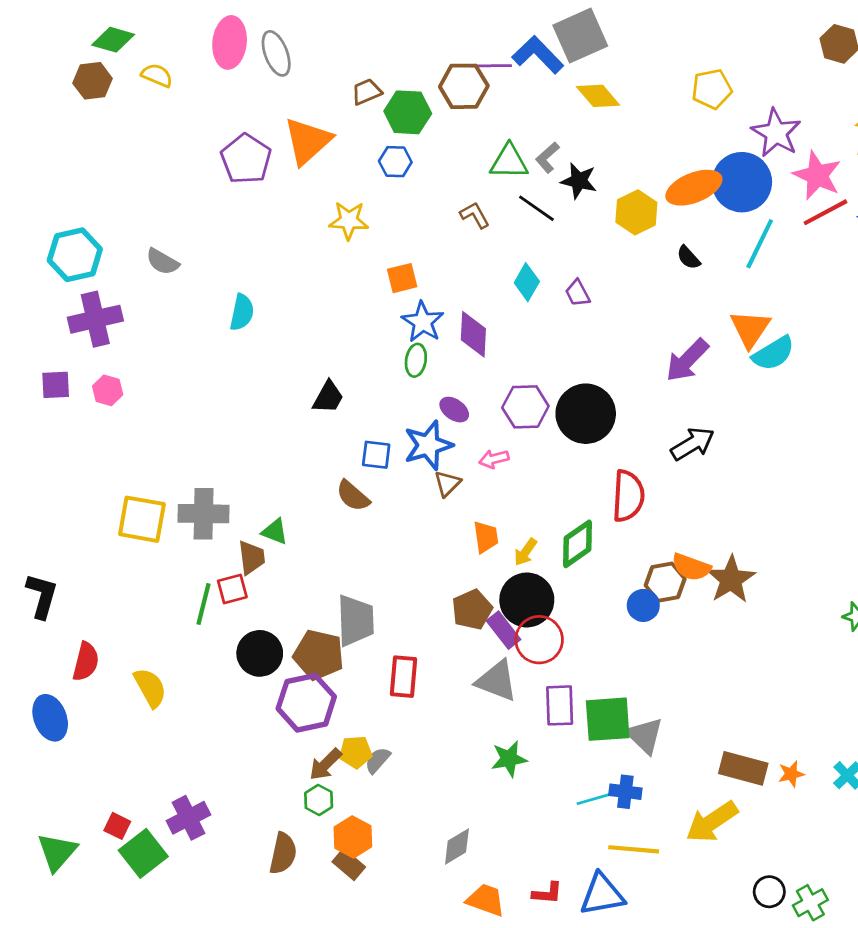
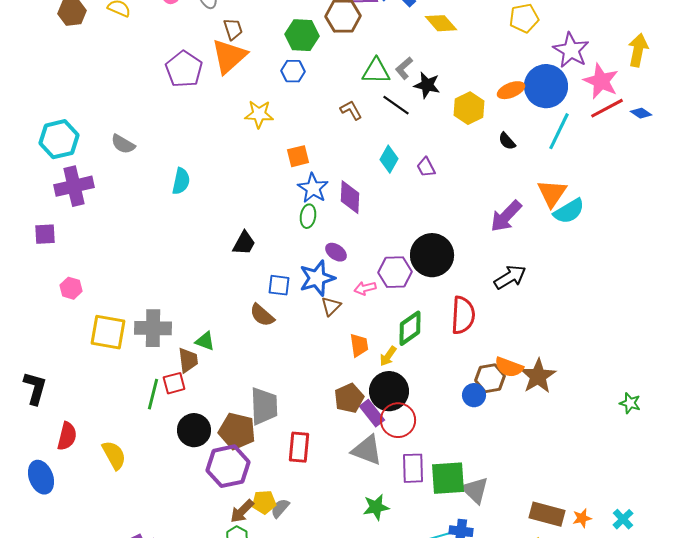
brown trapezoid: (367, 92) -> (233, 29), moved, turned 95
orange ellipse: (694, 188) -> (511, 90), size x0.7
pink hexagon: (108, 390) -> (71, 288), moved
purple hexagon: (525, 407) -> (395, 272), moved
green diamond: (578, 544) -> (410, 328), moved

